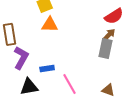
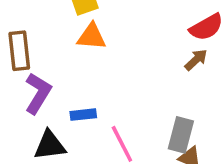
gray rectangle: (105, 49) -> (181, 135), moved

